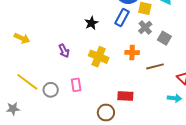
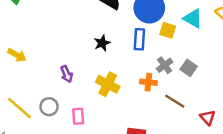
blue rectangle: (122, 18) -> (139, 39), turned -30
gray cross: (145, 27) -> (165, 65), moved
brown line: (155, 66) -> (175, 101), turned 42
gray circle: (51, 90) -> (49, 107), moved

